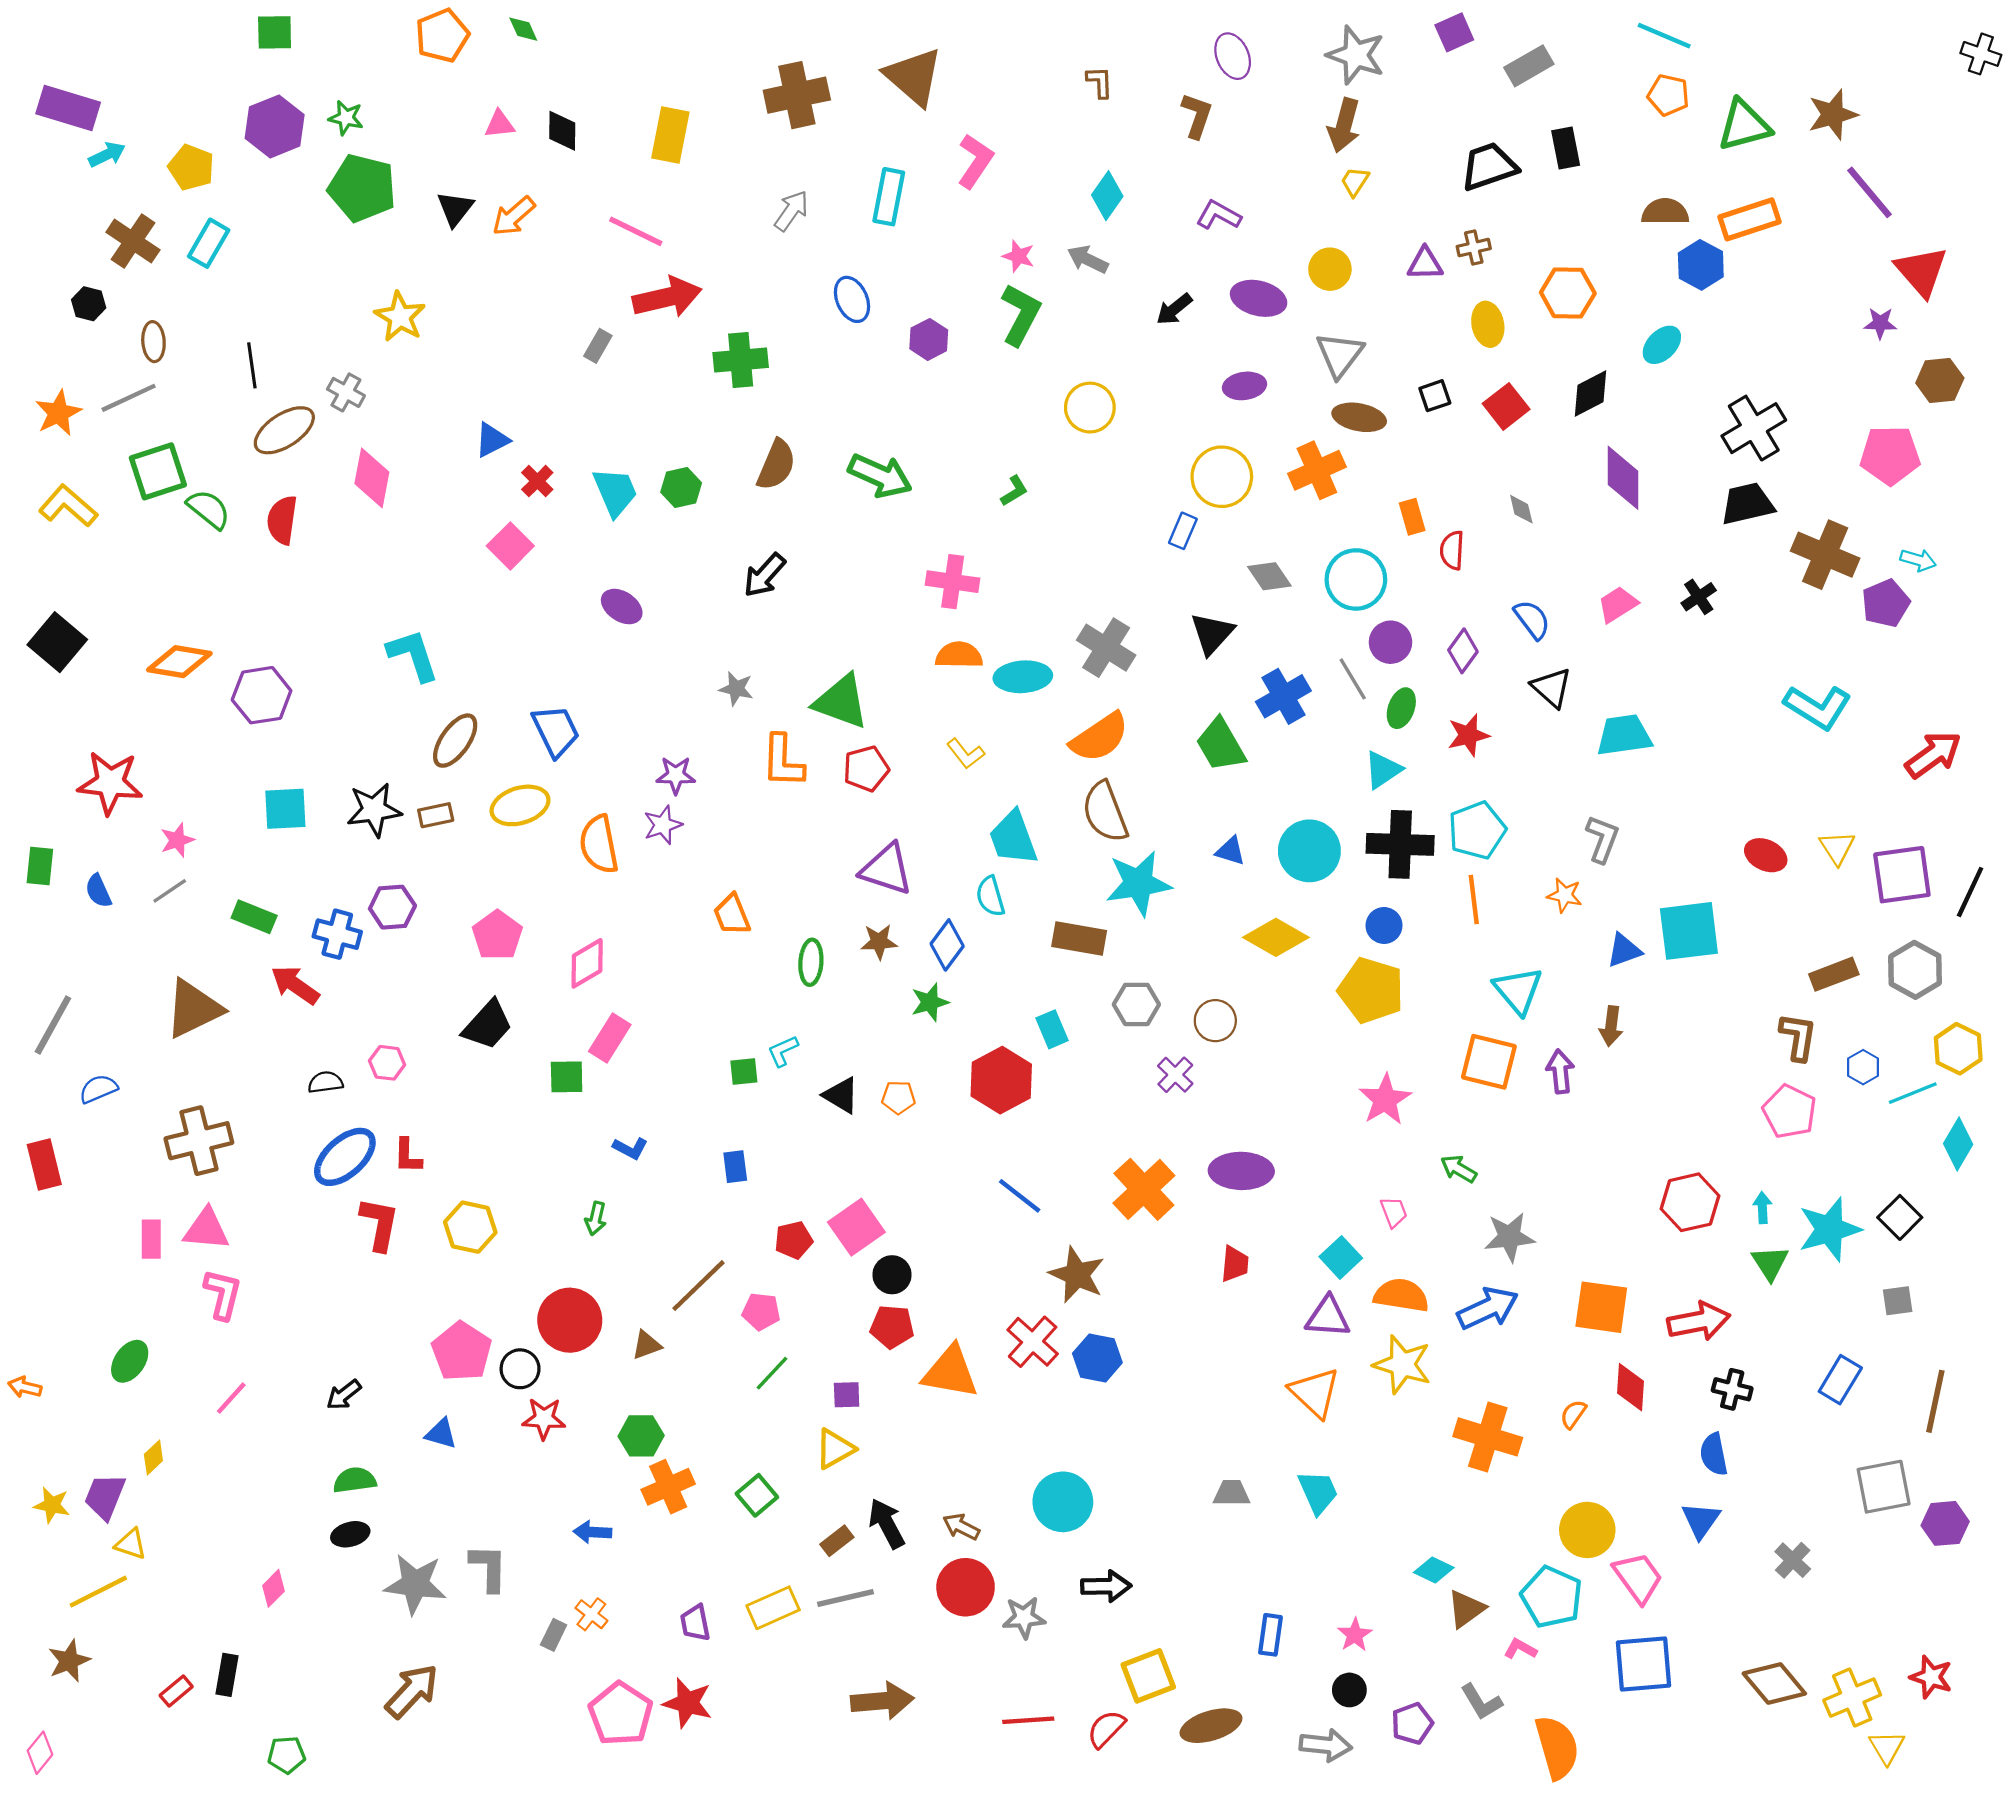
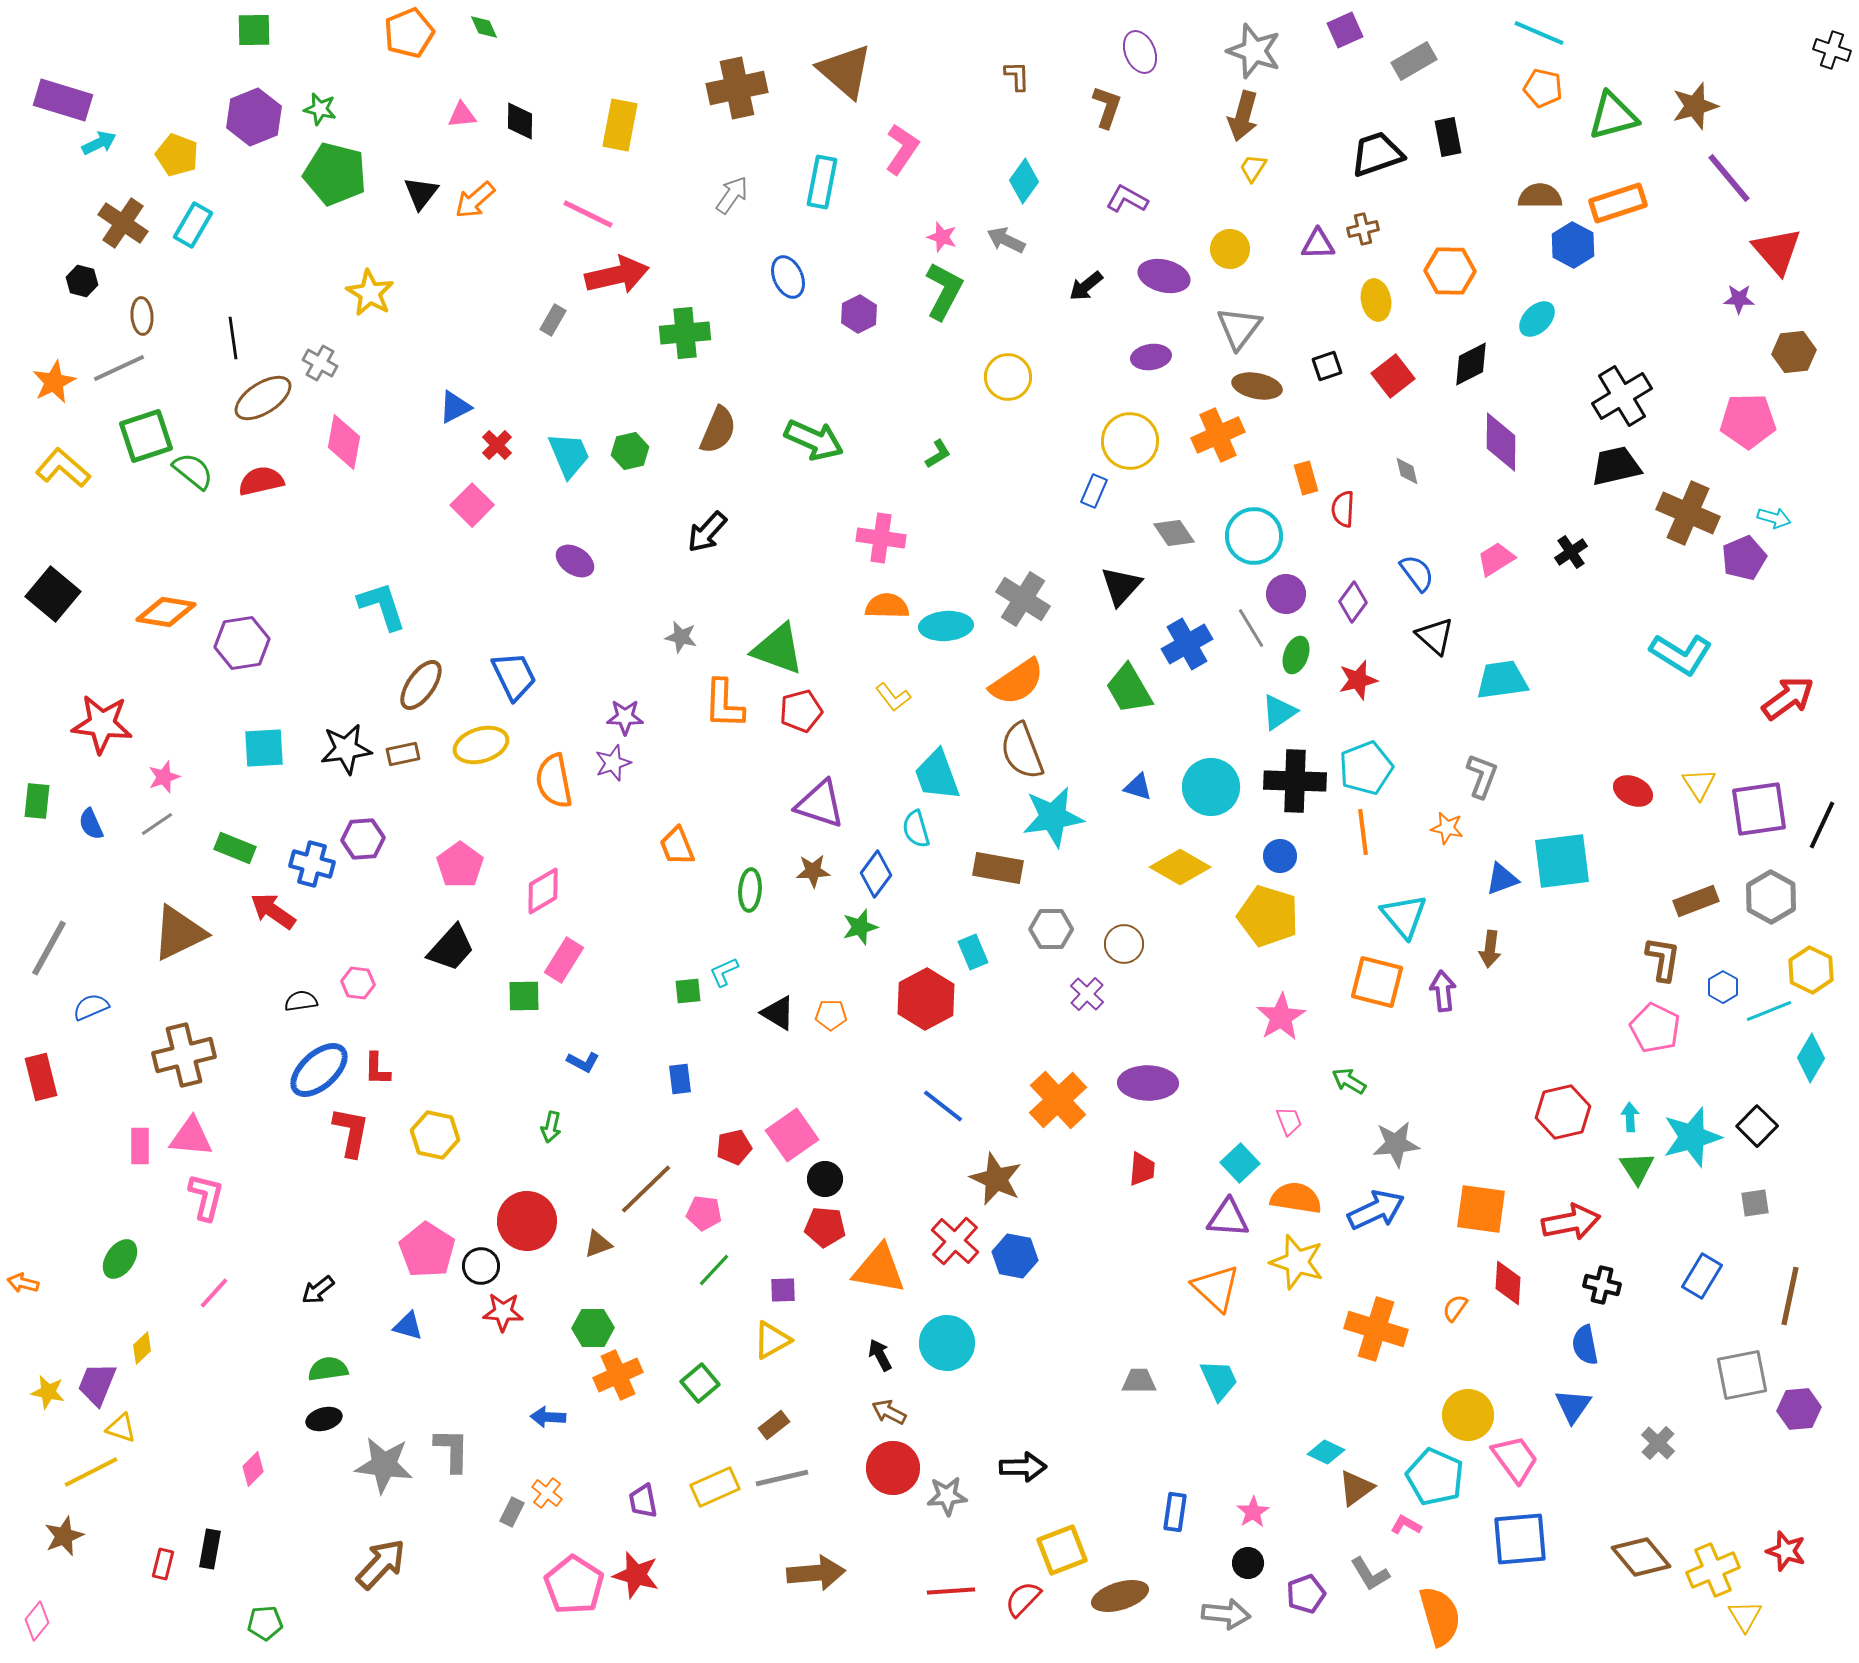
red semicircle: (282, 520) -> (261, 481), turned 69
cyan circle: (1063, 1502) -> (947, 1343), moved
black arrow: (887, 1523) -> (880, 1355), moved, size x0.7
red rectangle: (176, 1691) -> (163, 1564), turned -36

